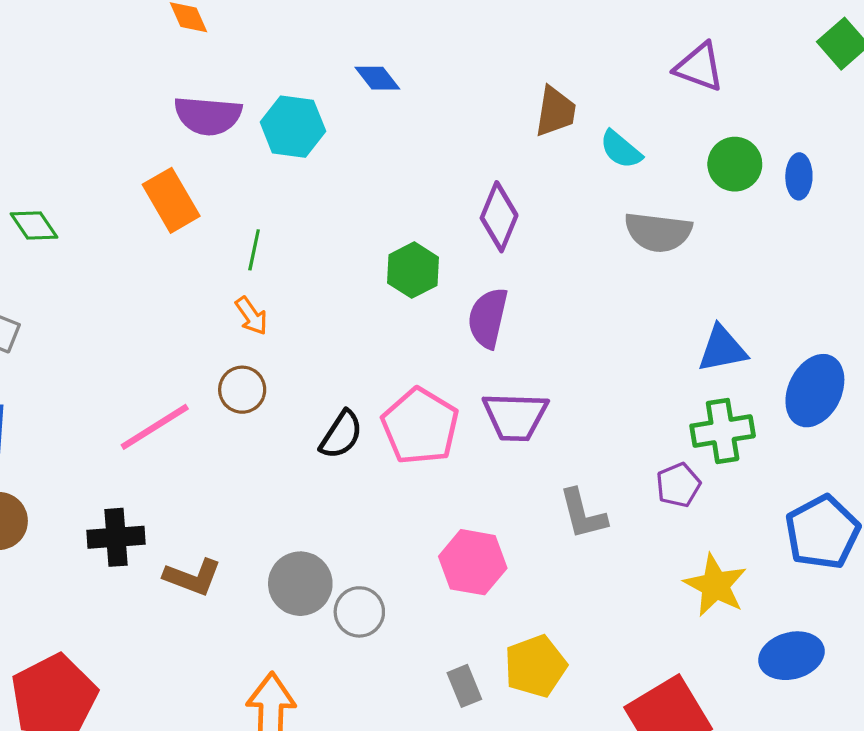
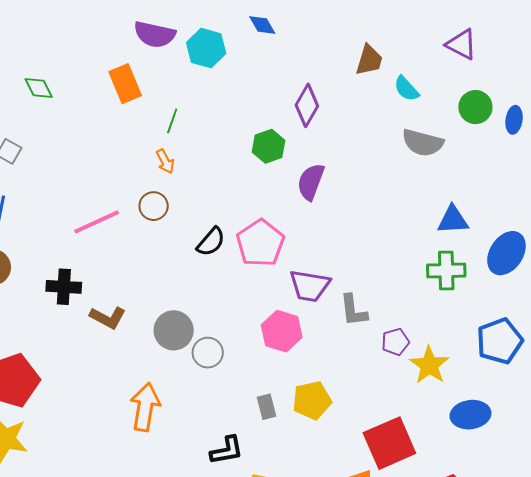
purple diamond: (499, 217) -> (307, 105), moved
purple trapezoid: (515, 416) -> (310, 286), moved
purple pentagon: (678, 485) -> (395, 342), moved

